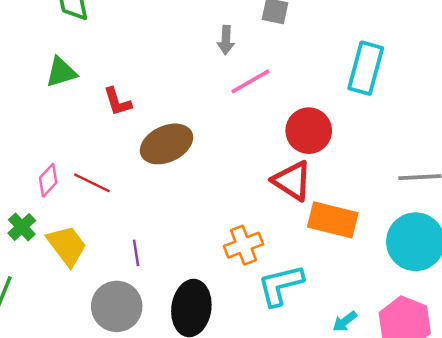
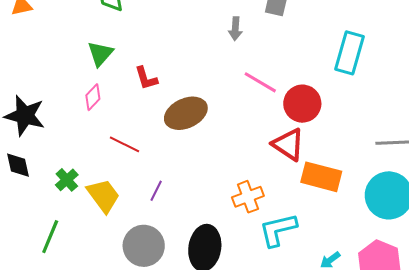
green triangle: (61, 72) -> (100, 54), turned -32
pink line: (250, 81) -> (260, 82), moved, turned 60
pink diamond: (48, 180) -> (93, 97), moved
purple line: (136, 253) -> (156, 191), moved, turned 35

